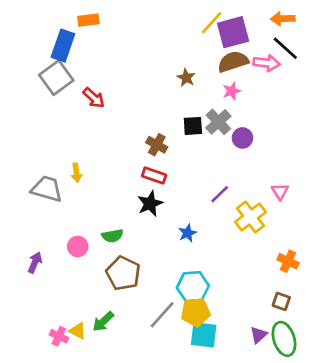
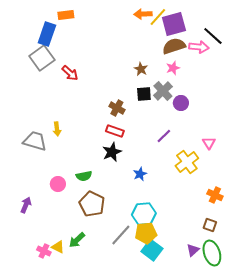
orange arrow: (283, 19) -> (143, 14), moved
brown star: (186, 78) -> (141, 69), moved
purple line: (220, 194) -> (164, 136), moved
purple arrow: (35, 263) -> (26, 205), moved
cyan square: (204, 335) -> (152, 250), turned 30

